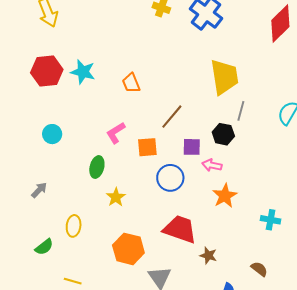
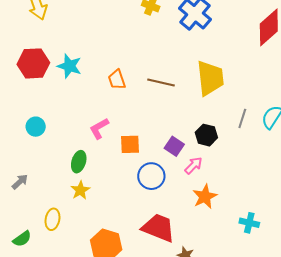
gray line: (241, 111) -> (242, 118), moved
brown line: (172, 117) -> (161, 82), moved, turned 60
purple square: (192, 147) -> (174, 146), turned 30
pink arrow: (212, 165) -> (194, 165), turned 120
yellow star: (116, 197) -> (80, 190), moved

